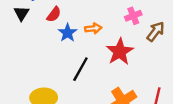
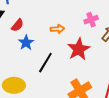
red semicircle: (54, 14) -> (17, 25), moved
blue star: (68, 33) -> (26, 43), moved

